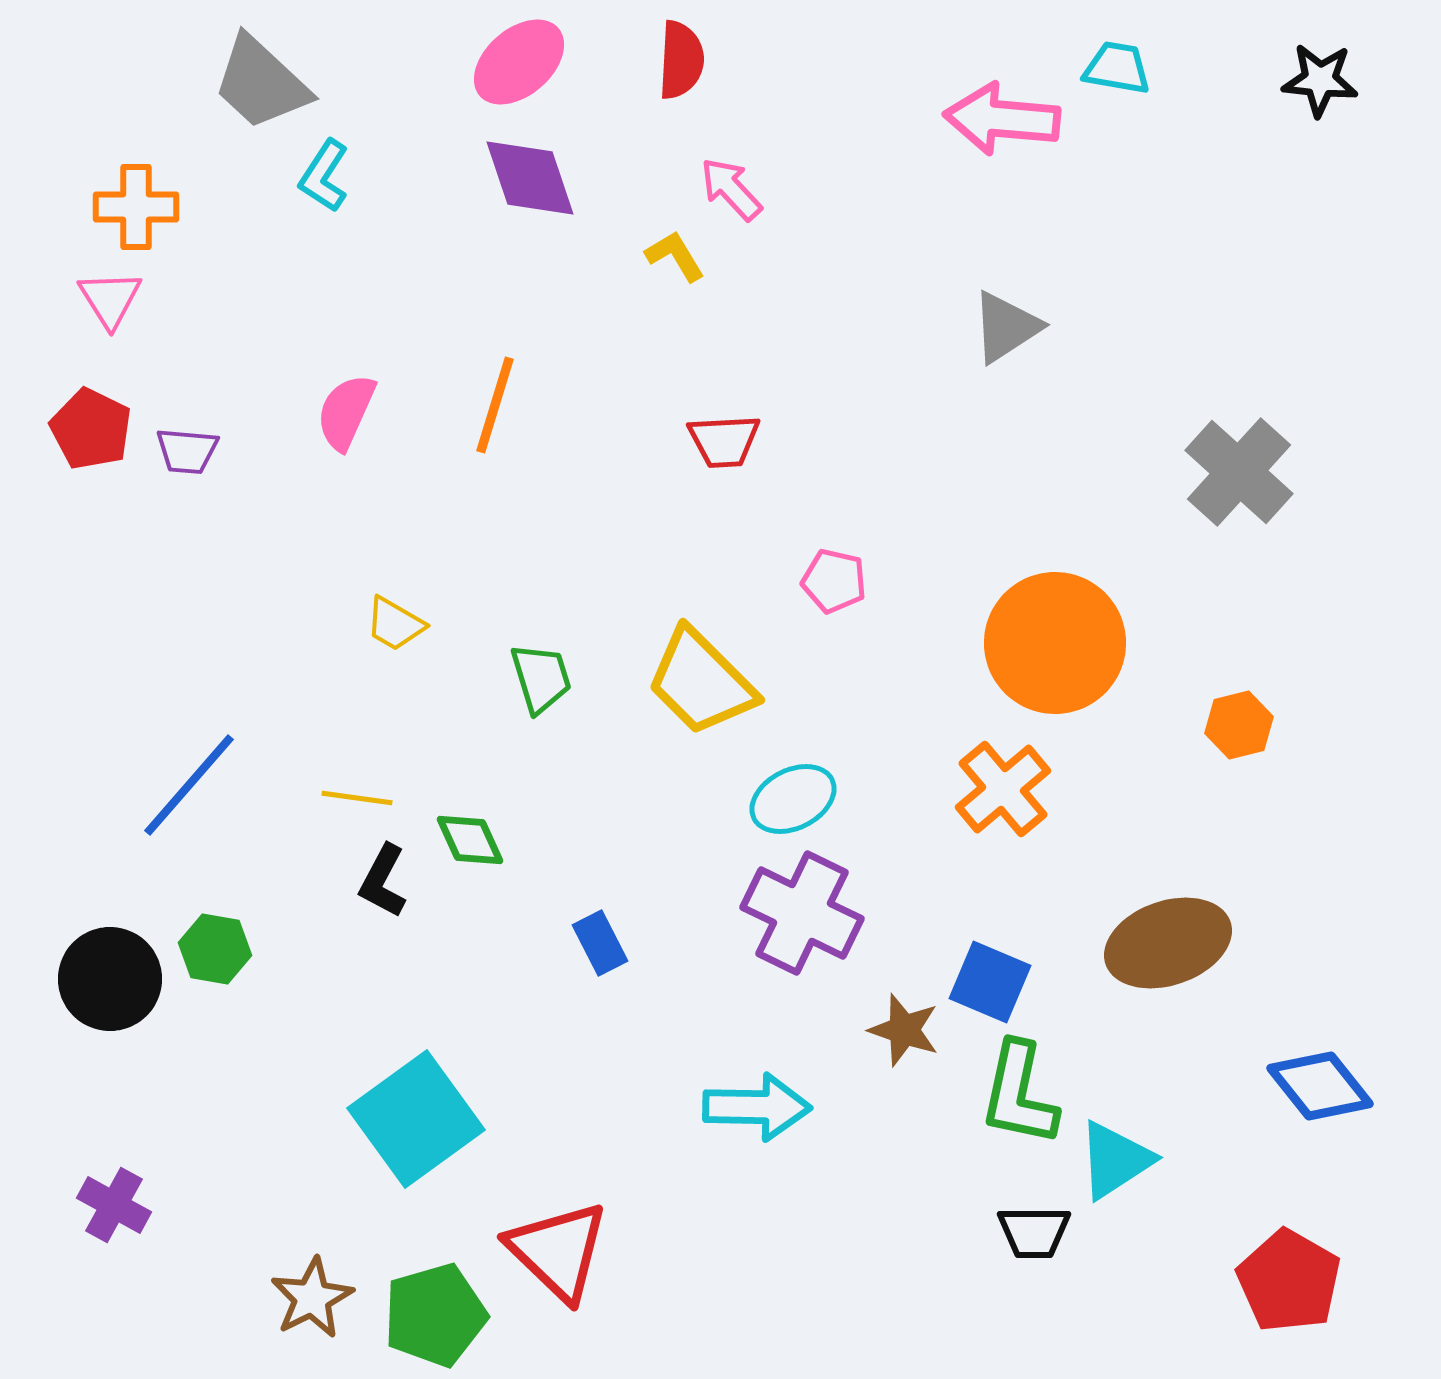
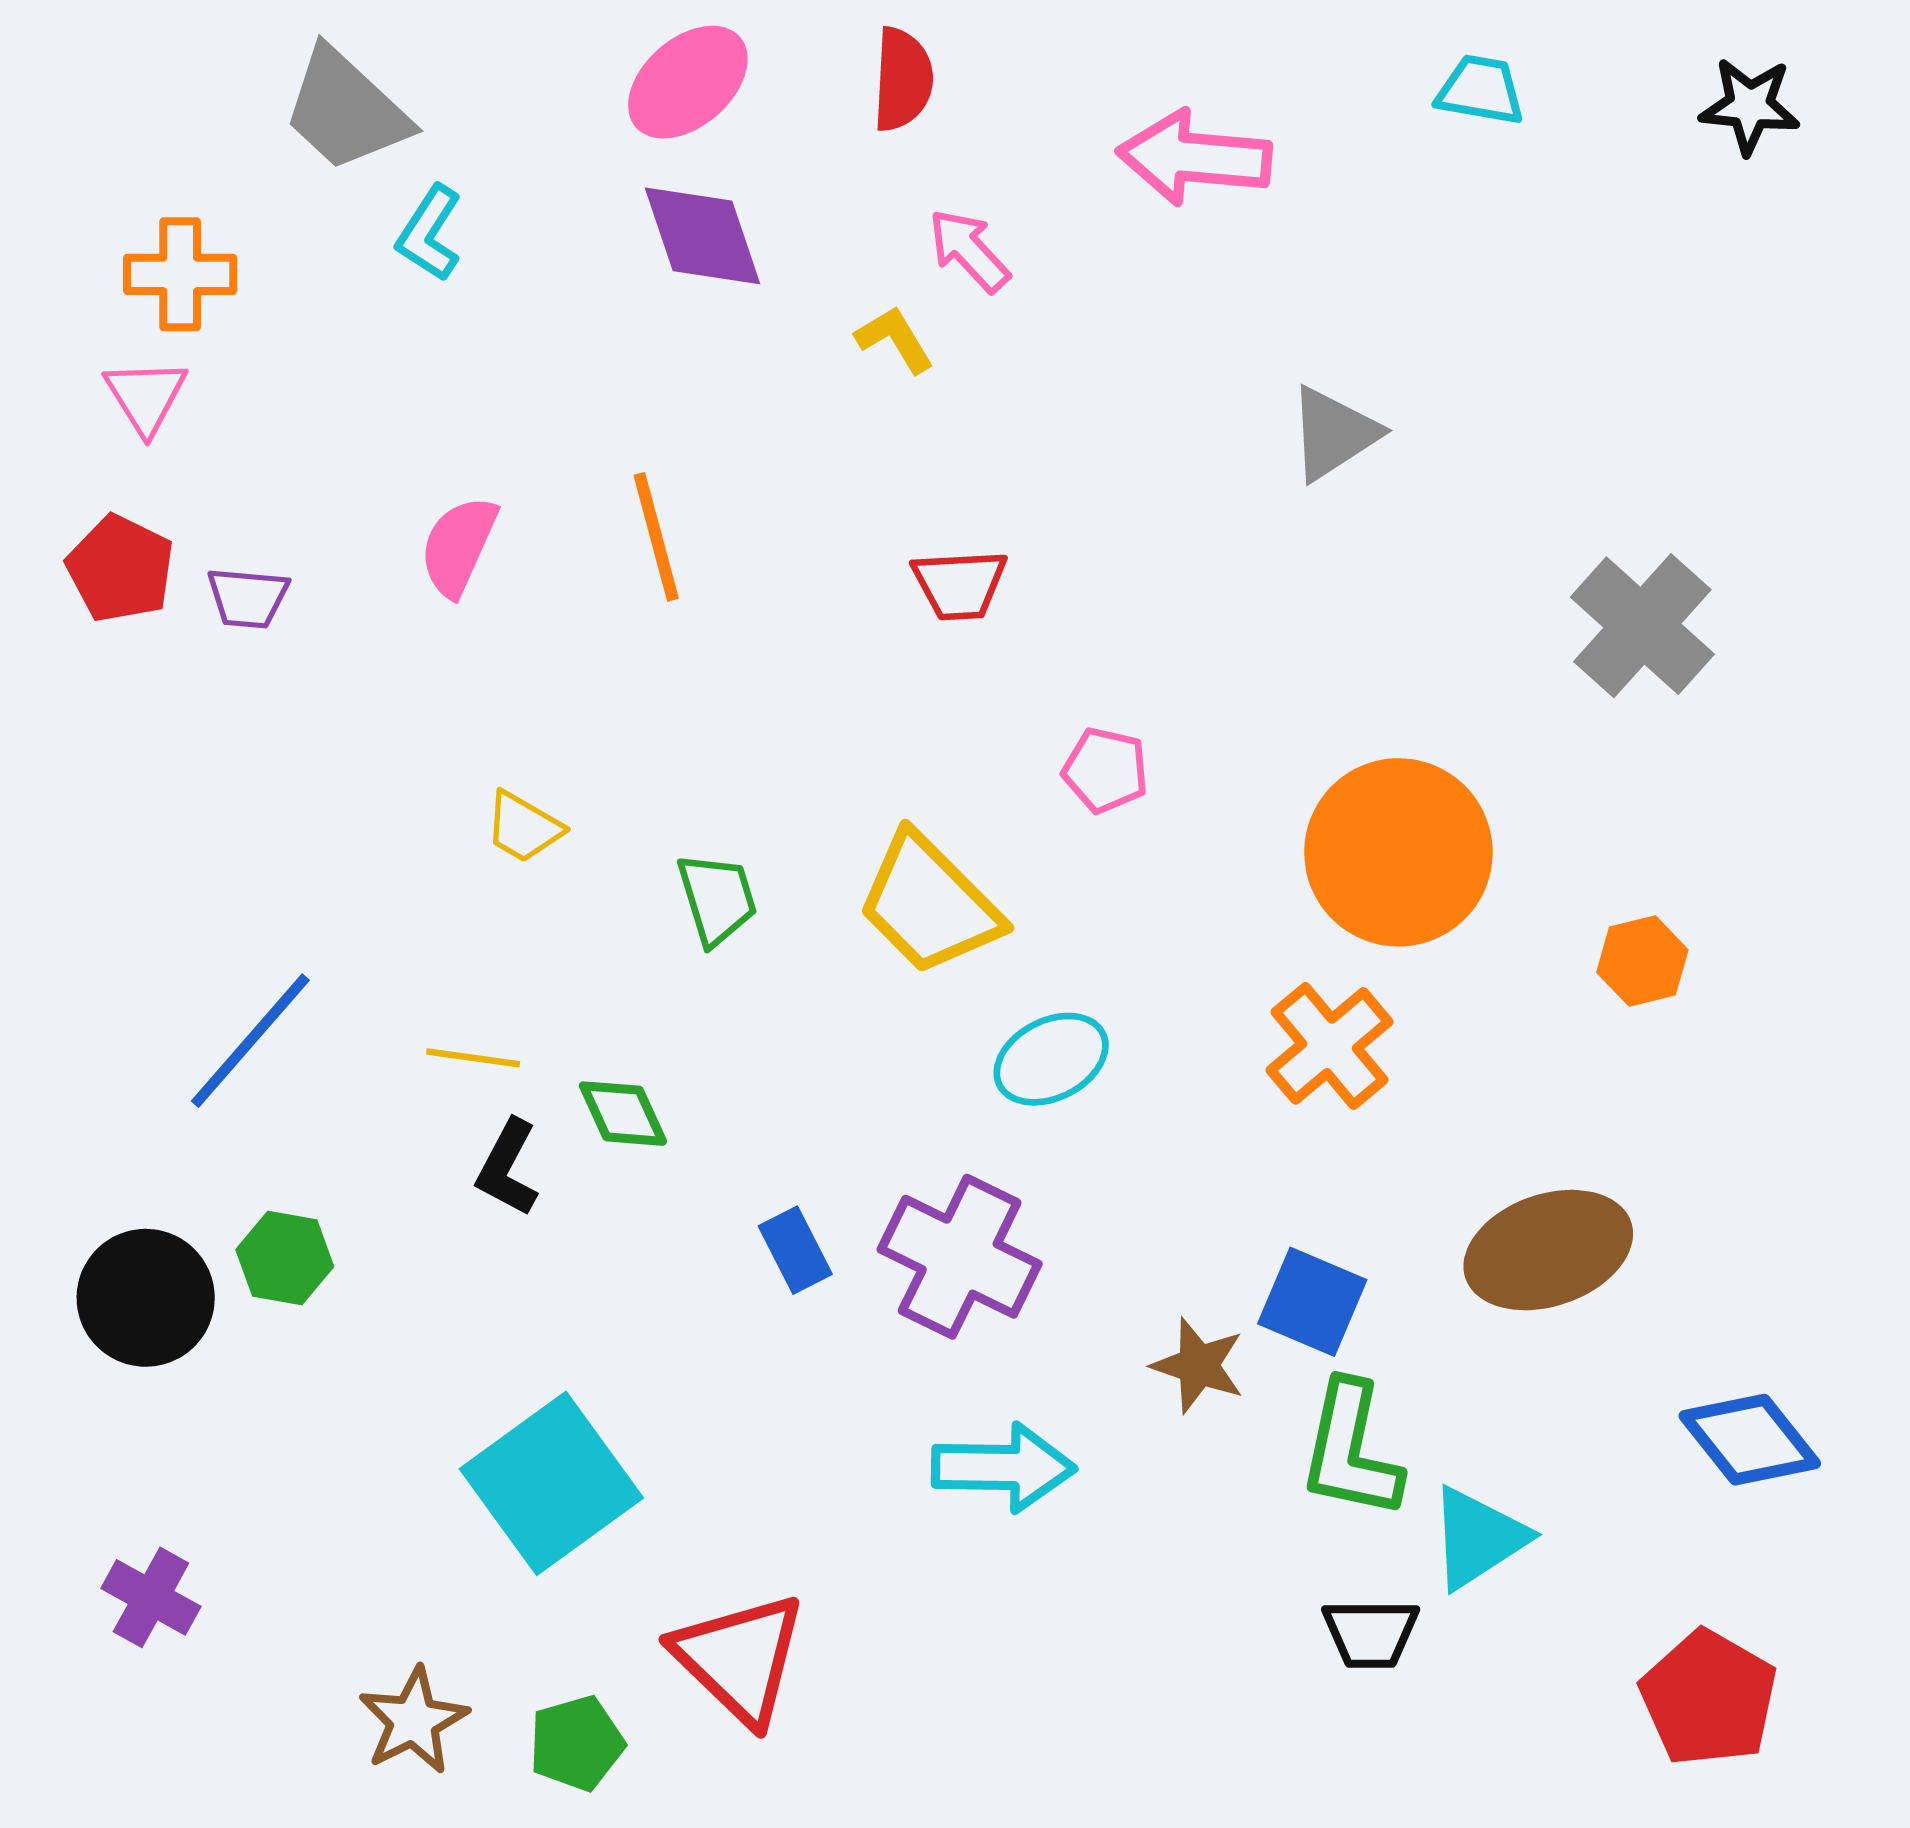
pink arrow: (1002, 119) -> (1194, 158), moved
orange line: (495, 405) -> (656, 537), turned -32
purple cross: (802, 913) -> (960, 1257), moved
green pentagon: (435, 1315) -> (577, 1743), size x0.7

